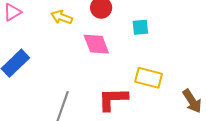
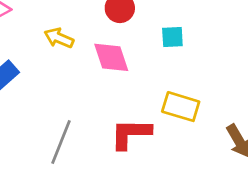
yellow arrow: (62, 17) -> (59, 38), moved

